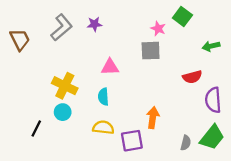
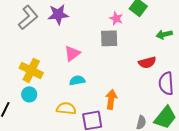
purple star: (95, 24) -> (58, 14), size x1.5
pink triangle: (110, 67) -> (72, 53), turned -36
cyan semicircle: (103, 97) -> (77, 80), moved, turned 84

